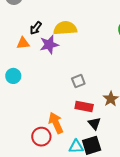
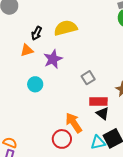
purple star: (49, 45) -> (53, 59), moved
cyan circle: (13, 76) -> (35, 84), moved
black triangle: (94, 123) -> (103, 113), moved

